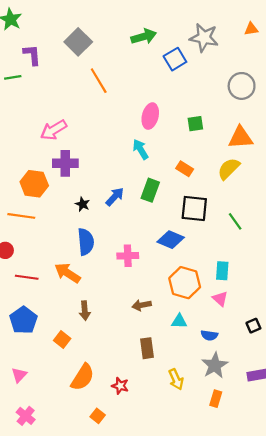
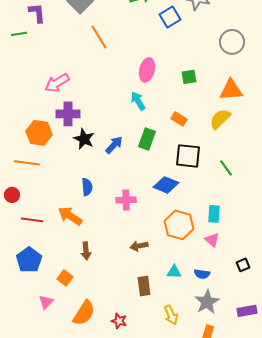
black star: (83, 204) -> (84, 139), moved, size x1.5
blue semicircle: (86, 242) -> (87, 187), size x0.7
cyan triangle: (179, 321) -> (174, 272), moved
pink triangle: (19, 375) -> (46, 302), moved

